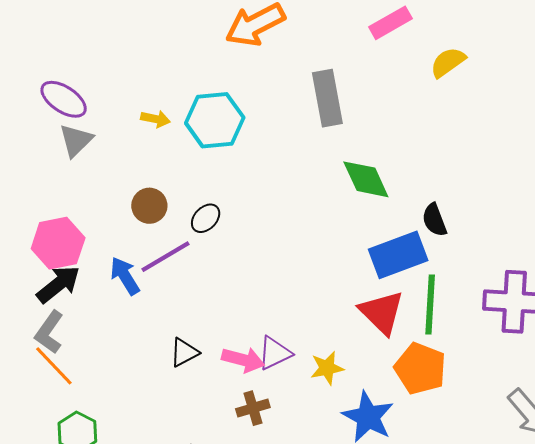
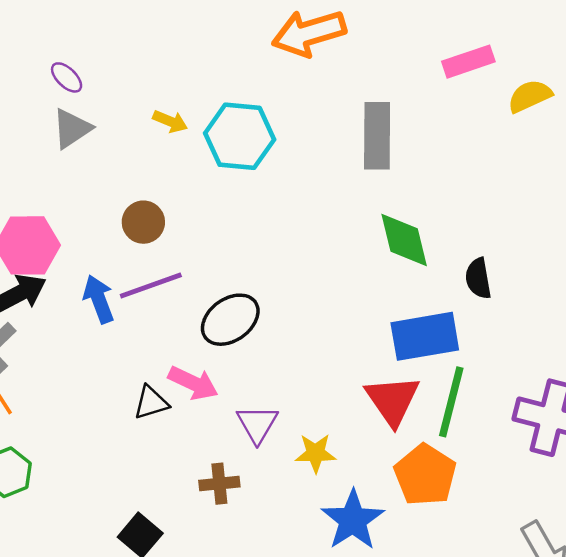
yellow semicircle: (448, 62) -> (530, 96), moved
purple ellipse: (64, 99) -> (67, 77), size x0.6
black ellipse: (206, 218) -> (230, 320), moved, size x1.6
black semicircle: (434, 220) -> (478, 278), moved
purple triangle: (275, 353) -> (257, 424), turned -45
pink arrow: (243, 360) -> (193, 383), moved

